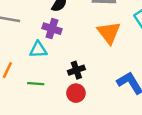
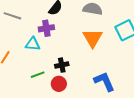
purple cross: (52, 29) -> (46, 28), turned -35
green line: (36, 84) -> (38, 75), moved, turned -32

